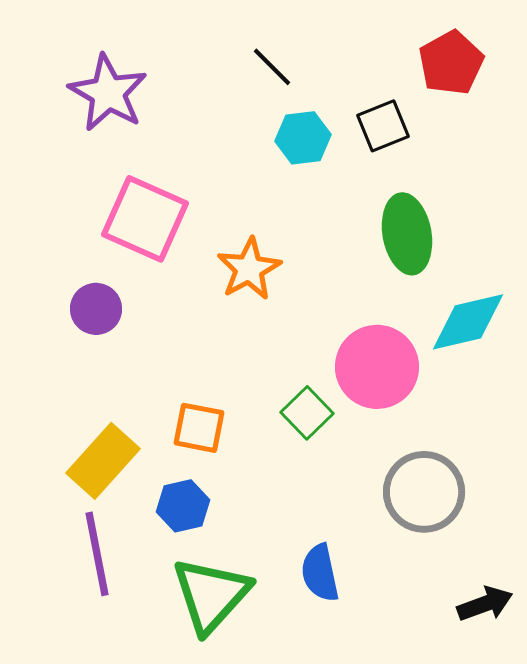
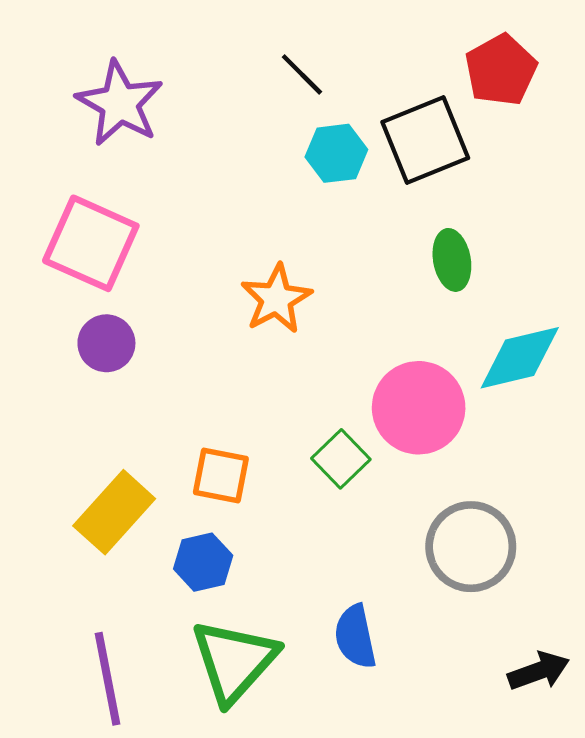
black square: (383, 126) -> (425, 140), size x1.5
pink square: (145, 219) -> (91, 243), moved
green ellipse: (407, 234) -> (452, 260), size x0.7
purple line: (97, 554) -> (108, 679), moved

